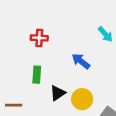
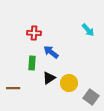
blue arrow: (81, 61) -> (51, 52), moved

